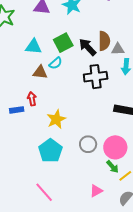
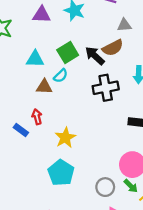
brown semicircle: (104, 41) -> (113, 48), turned 66
gray triangle: (118, 49) -> (124, 25), moved
blue rectangle: (17, 110) -> (21, 130), turned 48
gray circle: (88, 144) -> (105, 187), moved

